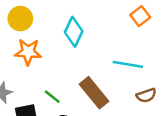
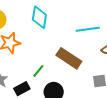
green line: (52, 97) -> (38, 71), turned -72

